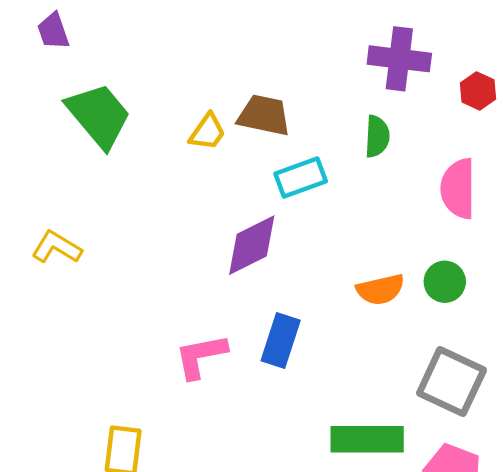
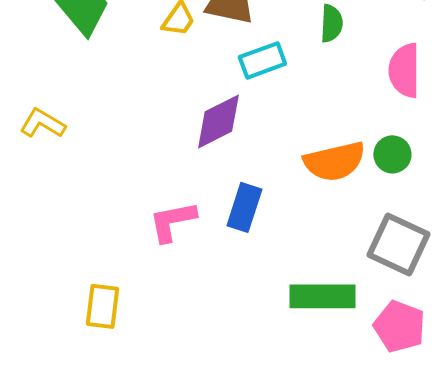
orange semicircle: (380, 289) -> (334, 161), size x1.4

